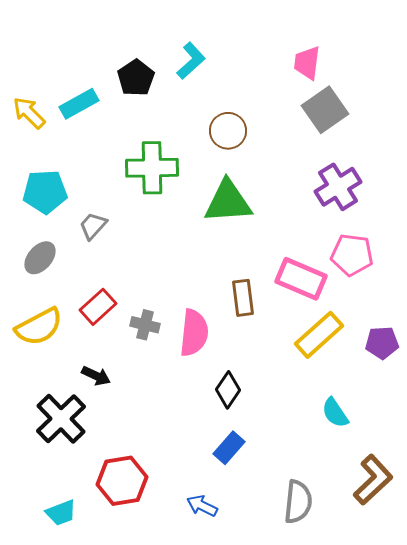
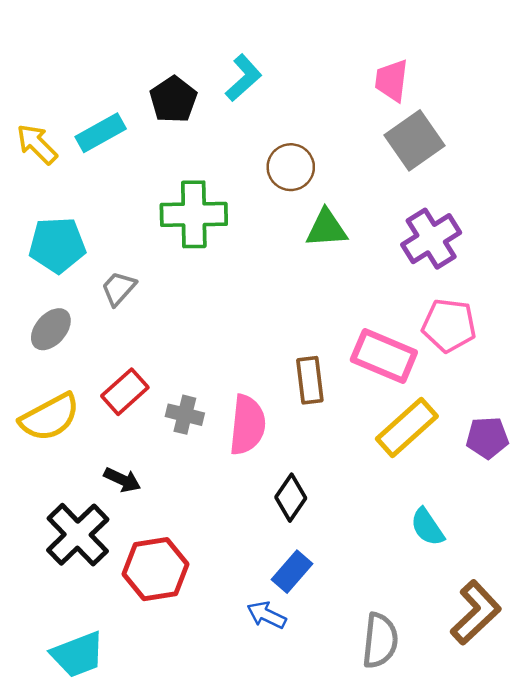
green triangle: (228, 202) -> (326, 228), moved, size x0.7
red hexagon: (122, 481) -> (156, 569), moved
blue arrow: (202, 506) -> (267, 615), moved
cyan trapezoid: (61, 513) -> (78, 655), size x1.4

